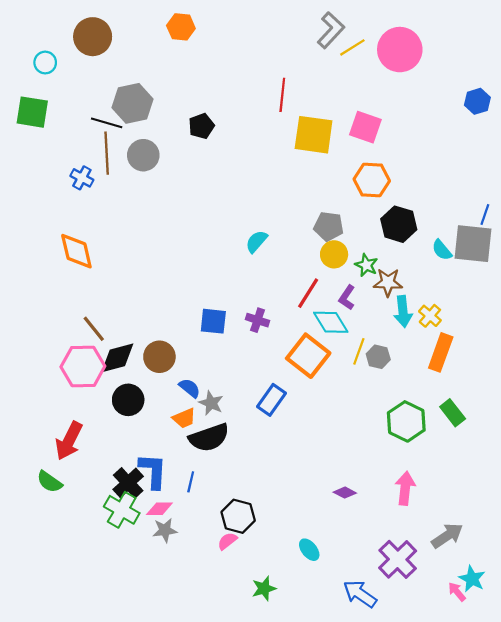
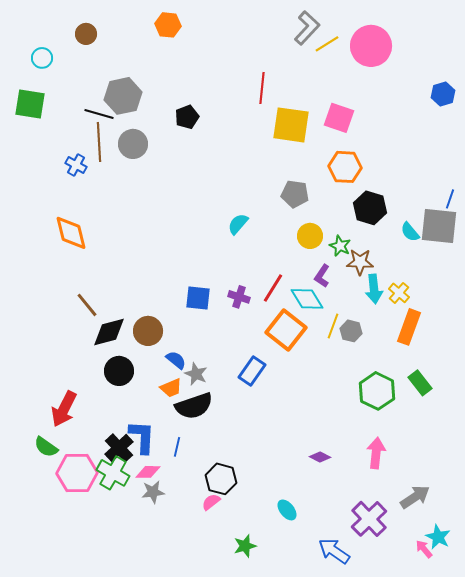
brown circle: (93, 37) -> (86, 34), size x0.6
gray pentagon: (329, 226) -> (295, 194), moved
red line: (308, 293) -> (273, 288), moved
pink hexagon: (83, 366) -> (77, 473), moved

